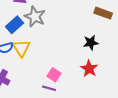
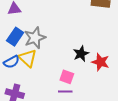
gray star: (35, 17) -> (35, 38), moved, turned -30
black star: (91, 43) -> (81, 54), moved

